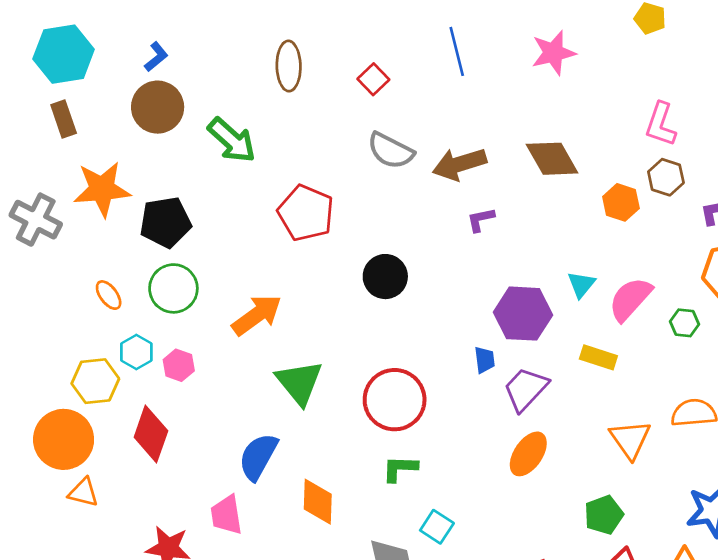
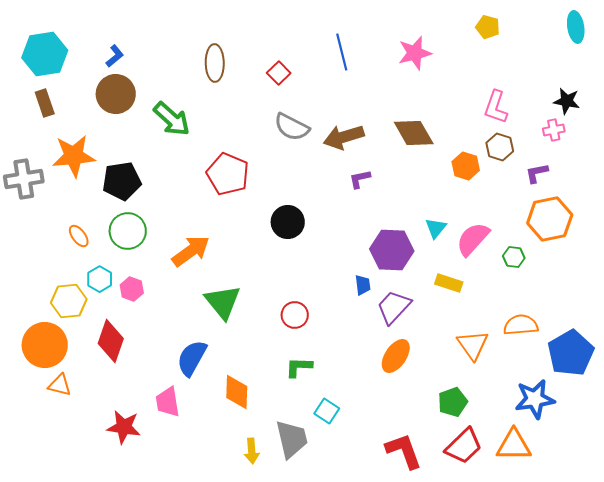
gray cross: (36, 220) -> (24, 179), turned -36
red circle: (395, 400) -> (295, 315), size x0.6

